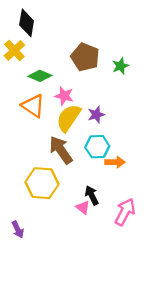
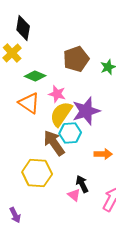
brown pentagon: (85, 57) -> (76, 59), turned 30
purple star: (96, 115) -> (86, 111), size x1.8
cyan hexagon: (97, 147) -> (70, 133), moved

